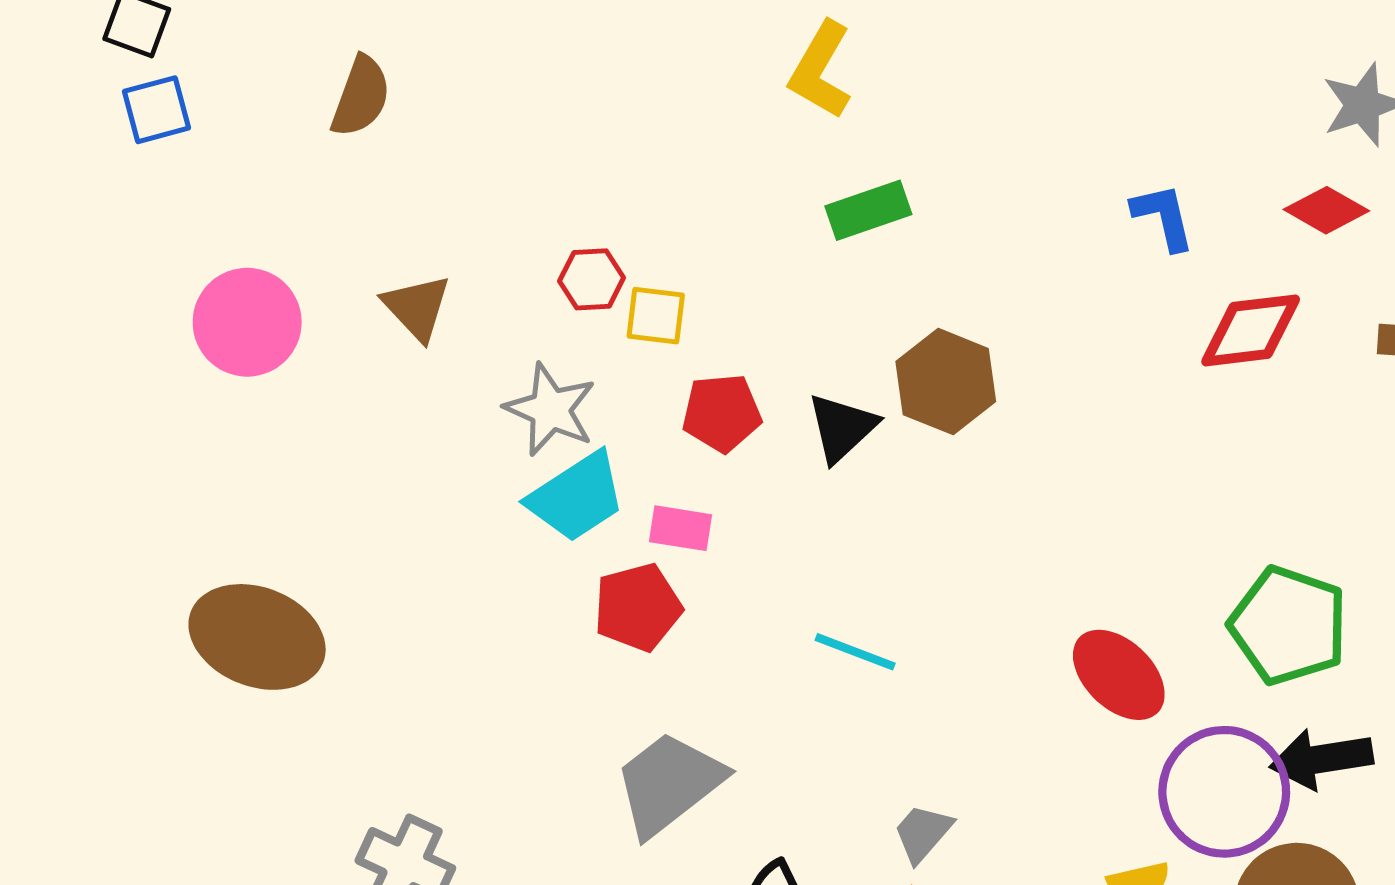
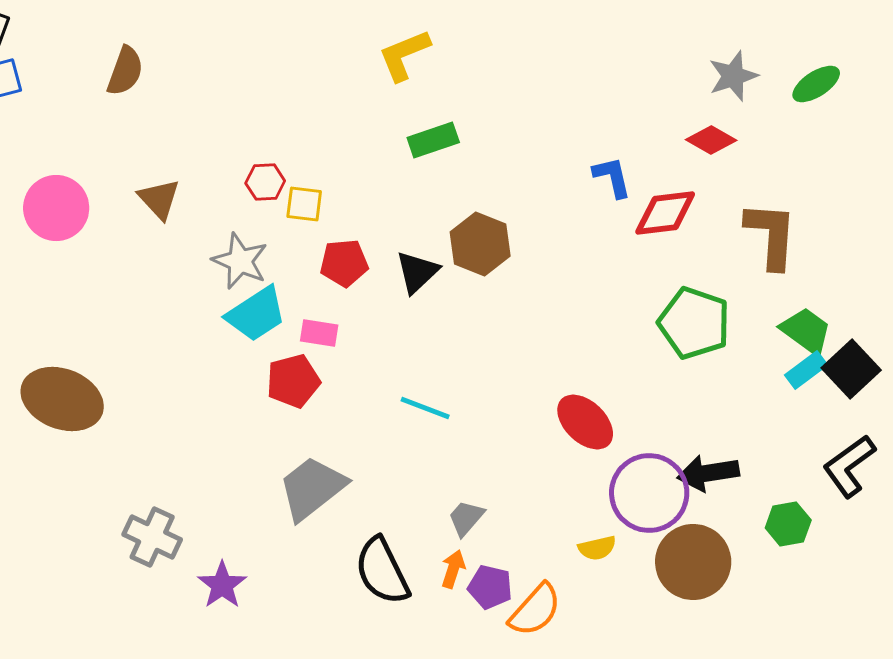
yellow L-shape: (821, 70) -> (404, 55), turned 38
blue L-shape: (1163, 217) -> (612, 177), moved
green pentagon: (1288, 625) -> (694, 323), moved

